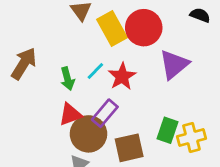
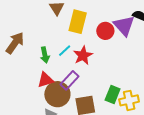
red circle: (144, 28) -> (105, 31), moved, size x0.7
yellow rectangle: (112, 29) -> (78, 22), turned 40
purple triangle: (174, 64) -> (124, 26), moved, turned -35

